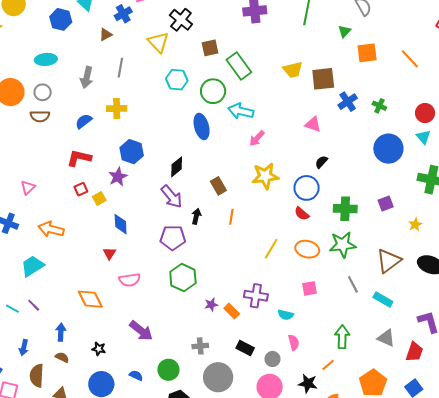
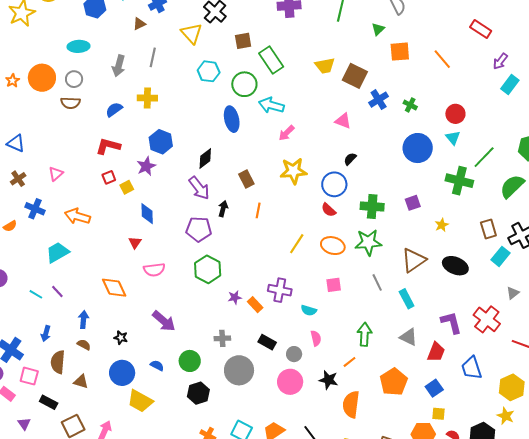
brown square: (323, 79) -> (355, 76), turned 30
cyan rectangle: (383, 300) -> (407, 299), turned 30

